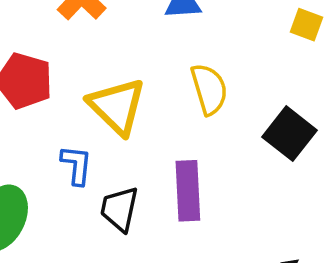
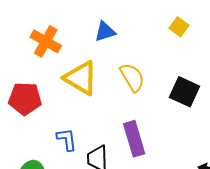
yellow square: (307, 25) -> (179, 27), turned 30
yellow triangle: (117, 106) -> (81, 78), moved

